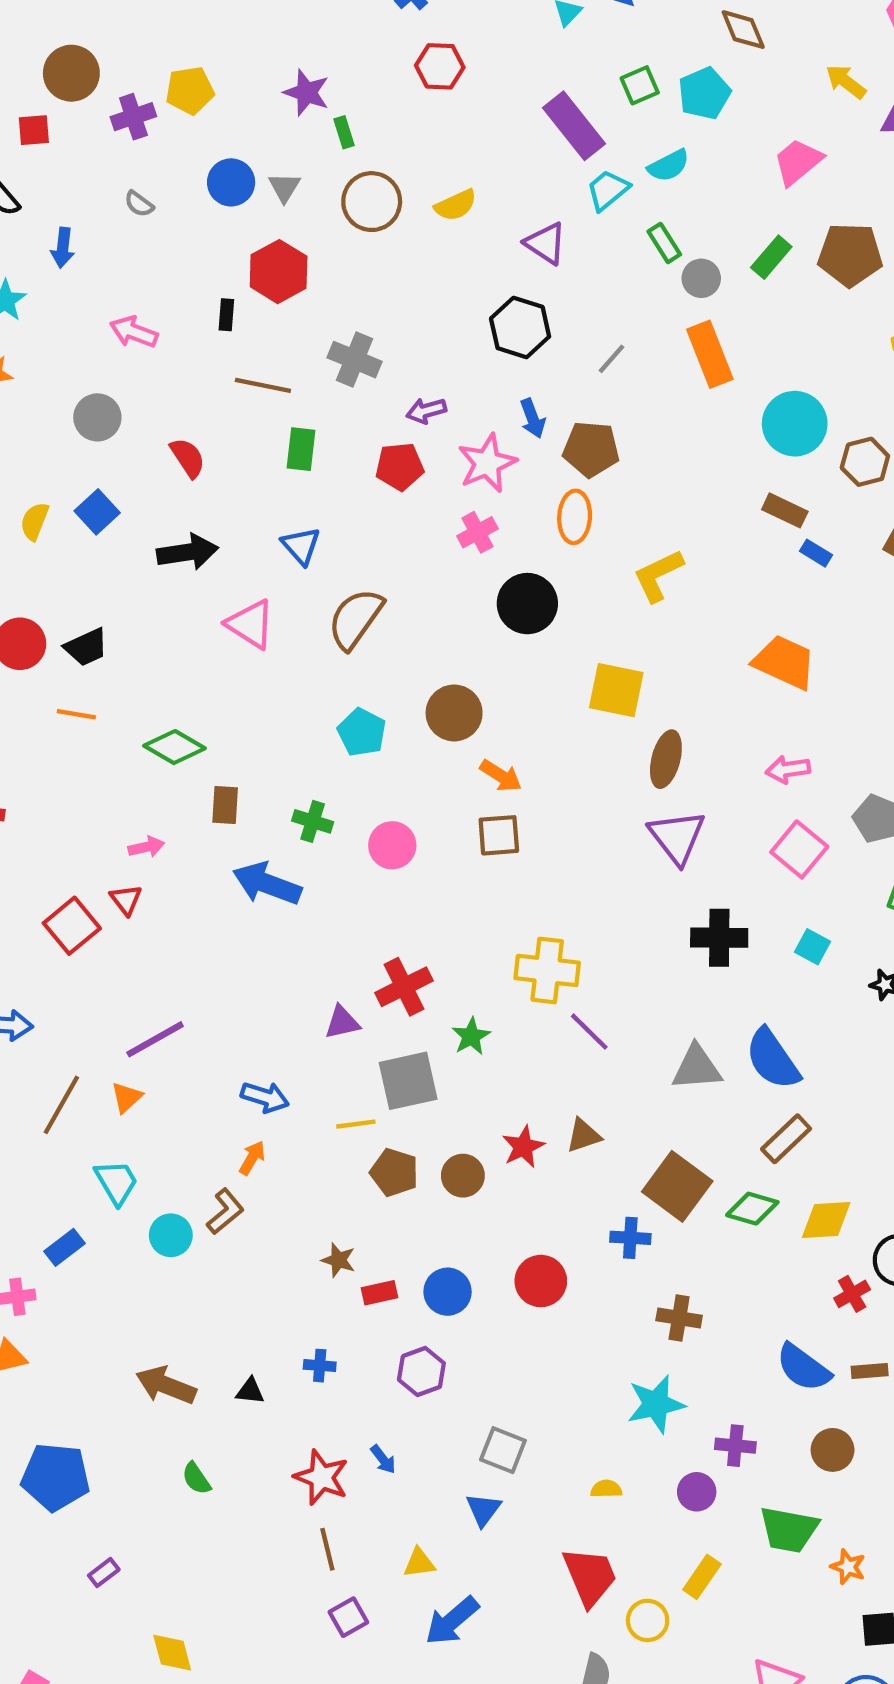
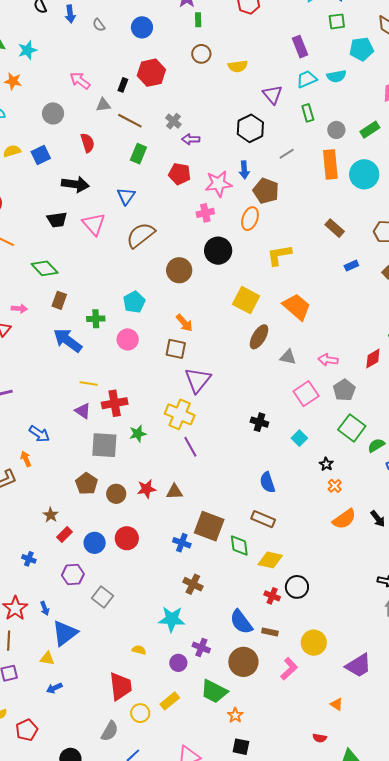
green square: (640, 85) -> (337, 21), moved
purple rectangle: (574, 126) -> (300, 47), size x0.7
gray triangle: (284, 187) -> (103, 105), moved, turned 35
brown circle: (372, 202) -> (201, 54), size x0.7
green rectangle: (664, 243) -> (308, 113), moved
blue arrow: (63, 248) -> (70, 14), moved, turned -30
gray cross: (354, 360) -> (173, 121), size x0.7
purple arrow: (426, 411) -> (191, 139), moved
cyan circle: (795, 424) -> (364, 174), moved
brown rectangle: (785, 510) -> (335, 228), moved
yellow semicircle: (35, 521) -> (12, 151), turned 36
blue rectangle: (816, 553) -> (351, 266), turned -72
black trapezoid: (86, 647) -> (57, 220), moved
orange trapezoid: (785, 662) -> (297, 307), moved
brown circle: (454, 713) -> (179, 270), moved
cyan pentagon: (362, 732) -> (134, 302), moved
pink arrow: (788, 769) -> (328, 360), moved
green cross: (313, 821) -> (96, 319), turned -36
purple triangle: (677, 837) -> (198, 380), moved
black cross: (719, 938) -> (259, 422), size x0.7
purple triangle: (342, 1022) -> (83, 411), turned 30
blue semicircle: (773, 1059) -> (267, 482), size x0.7
gray triangle: (697, 1068) -> (288, 357), moved, size x0.7
yellow line: (356, 1124) -> (89, 383), moved
brown rectangle: (786, 1139) -> (263, 519), turned 50
orange arrow: (252, 1158) -> (26, 459), turned -70
brown square: (677, 1186) -> (209, 526), turned -32
green diamond: (752, 1209) -> (239, 545), turned 50
red circle: (541, 1281) -> (127, 538), moved
red rectangle: (380, 1293) -> (65, 535), turned -49
red cross: (852, 1294) -> (272, 596), turned 35
gray square: (503, 1450) -> (102, 597), moved
brown circle: (833, 1450) -> (243, 662), size x1.5
blue triangle: (483, 1510) -> (65, 633), moved, size x1.6
blue arrow: (452, 1621) -> (54, 688), size x0.6

